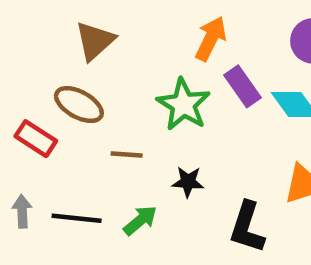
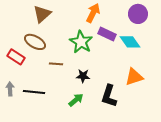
purple rectangle: (243, 86) -> (107, 34), turned -30
green arrow: (140, 220) -> (76, 100), moved

